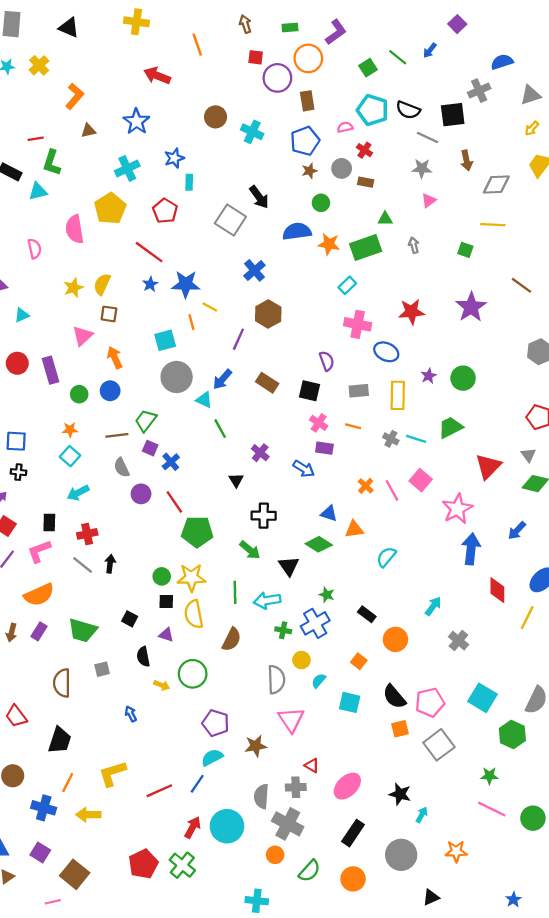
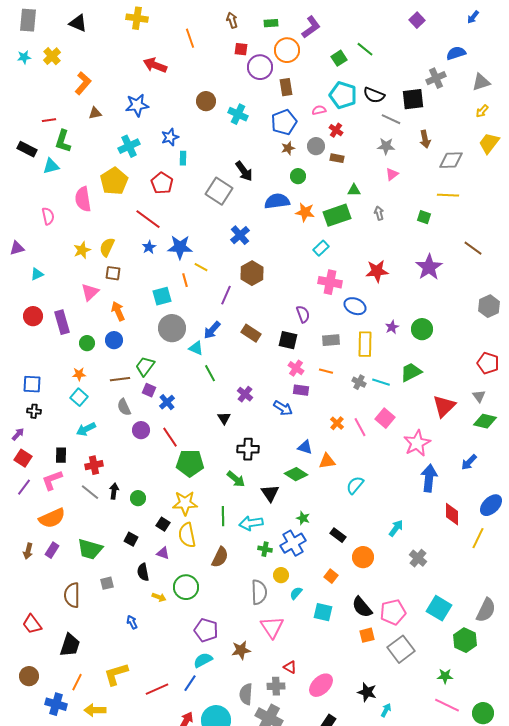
blue arrow: (430, 50) -> (473, 17), moved
blue star: (136, 121) -> (137, 105), turned 30
green circle: (162, 576) -> (138, 498), moved
black square: (166, 602) -> (163, 524), turned 32

